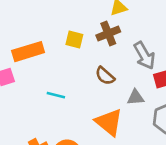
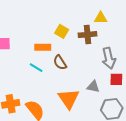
orange rectangle: (28, 52) -> (43, 47), moved, size x0.7
brown semicircle: (105, 76) -> (60, 62), moved

